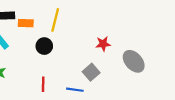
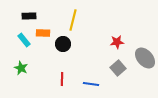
orange rectangle: (26, 23) -> (43, 33), moved
gray square: (91, 72) -> (118, 68), moved

